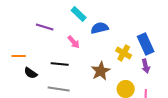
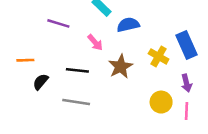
purple arrow: (146, 66) -> (186, 83), moved
brown star: (101, 71) -> (121, 67), moved
black semicircle: (31, 73) -> (41, 82), turned 96

